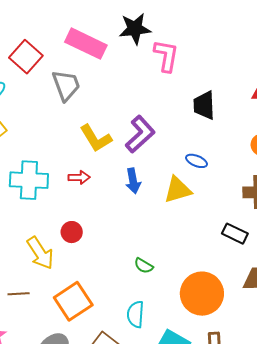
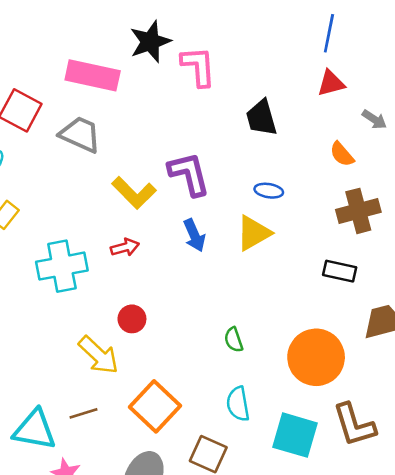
gray trapezoid: (66, 85) -> (80, 134), turned -32
purple L-shape: (140, 134) -> (189, 174), turned -48
green semicircle: (144, 266) -> (234, 340), turned 54

